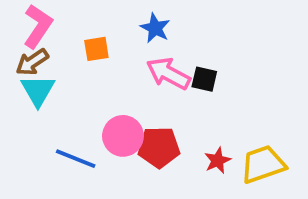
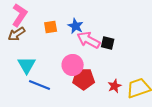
blue star: (155, 28) -> (76, 26), moved
cyan triangle: (38, 91) -> (27, 65), moved
pink circle: (123, 136) -> (73, 65), moved

